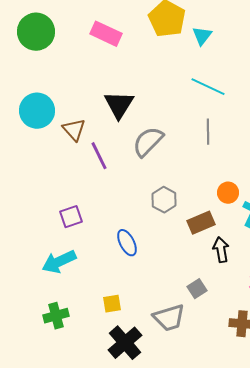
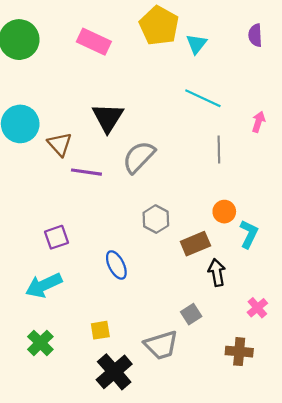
gray line: (208, 132) -> (219, 150), moved
purple line: (99, 156) -> (86, 172), turned -56
green cross: (56, 316) -> (40, 343), turned -30

